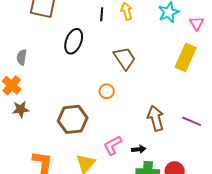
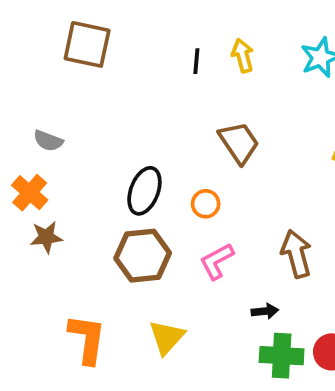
black ellipse: (74, 41) -> (144, 191), moved
gray semicircle: (22, 57) -> (48, 141), turned -77
pink L-shape: (113, 145) -> (217, 261), moved

